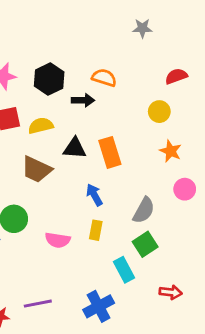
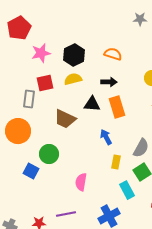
black arrow: (83, 100) -> (109, 82), moved
yellow semicircle: (41, 126) -> (73, 79), moved
yellow rectangle: (96, 230) -> (116, 162), moved
pink semicircle: (58, 240) -> (81, 182), moved, turned 90

